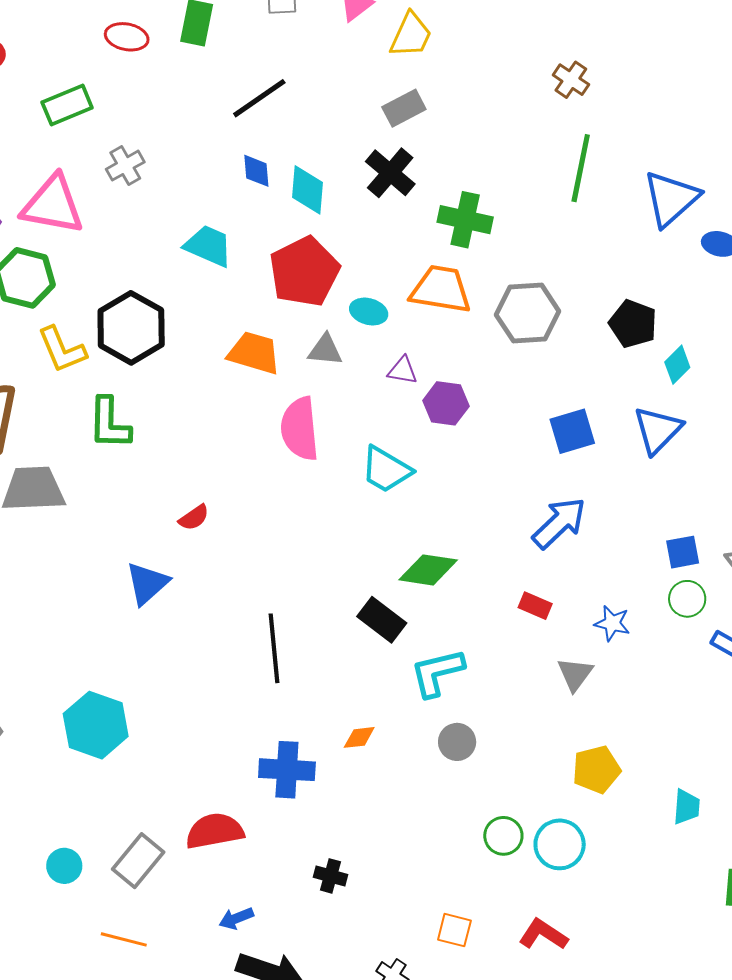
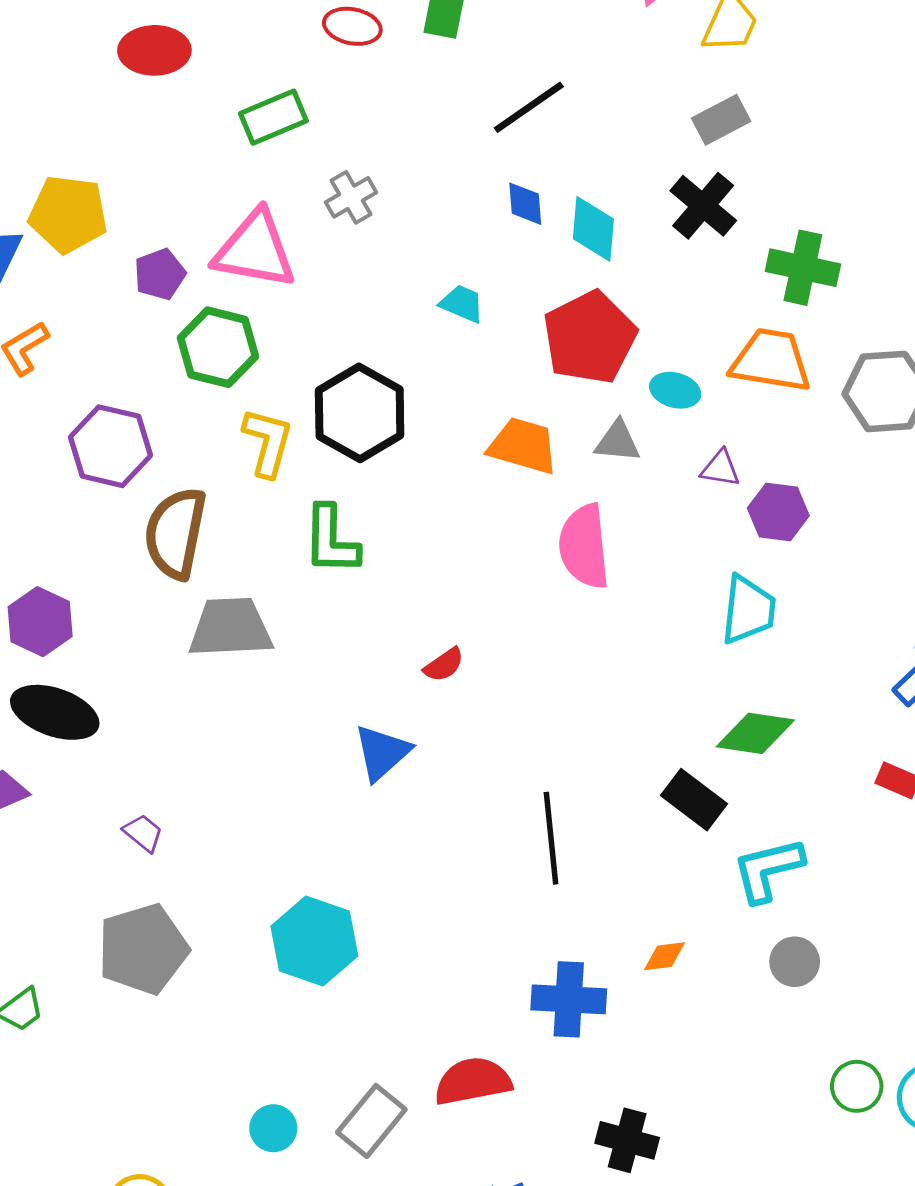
cyan trapezoid: (208, 246) -> (462, 304), size x0.7
yellow L-shape: (62, 350) -> (268, 442), turned -142
cyan trapezoid: (386, 470) -> (748, 610), moved, turned -114
black cross: (331, 876) -> (627, 1140), size x1.4

